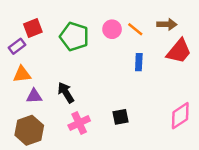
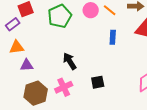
green pentagon: (74, 37) -> (60, 16), turned 30
black arrow: (66, 93) -> (70, 61), moved
brown hexagon: (29, 130) -> (36, 93), moved

